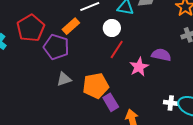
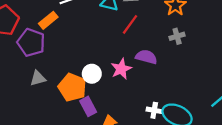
white circle: (112, 28) -> (92, 74), moved
red line: (117, 49) -> (130, 24), moved
orange pentagon: (96, 86) -> (72, 87), turned 30

